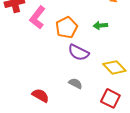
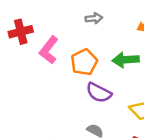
green arrow: (100, 25) -> (126, 60), size x1.5

